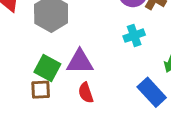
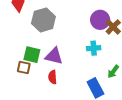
green square: (47, 68) -> (32, 55), turned -30

